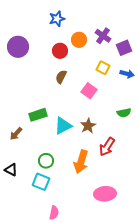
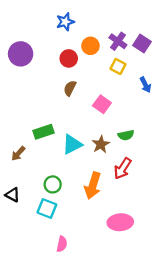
purple square: (124, 48) -> (142, 44), moved, turned -35
yellow square: (103, 68) -> (118, 66), moved
blue arrow: (127, 74) -> (145, 85), turned 48
green semicircle: (124, 113) -> (126, 135), moved

